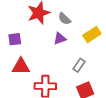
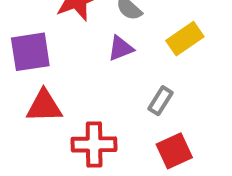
purple square: (15, 39) -> (30, 52), size x1.5

